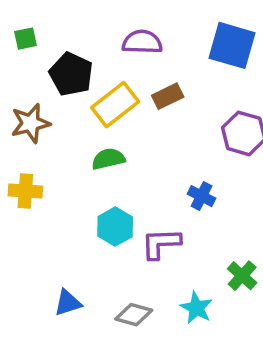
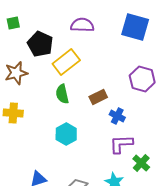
brown rectangle: (168, 96) -> (98, 97), moved
green semicircle: (108, 159) -> (62, 94), turned -90
purple L-shape: (161, 243) -> (121, 144), moved

